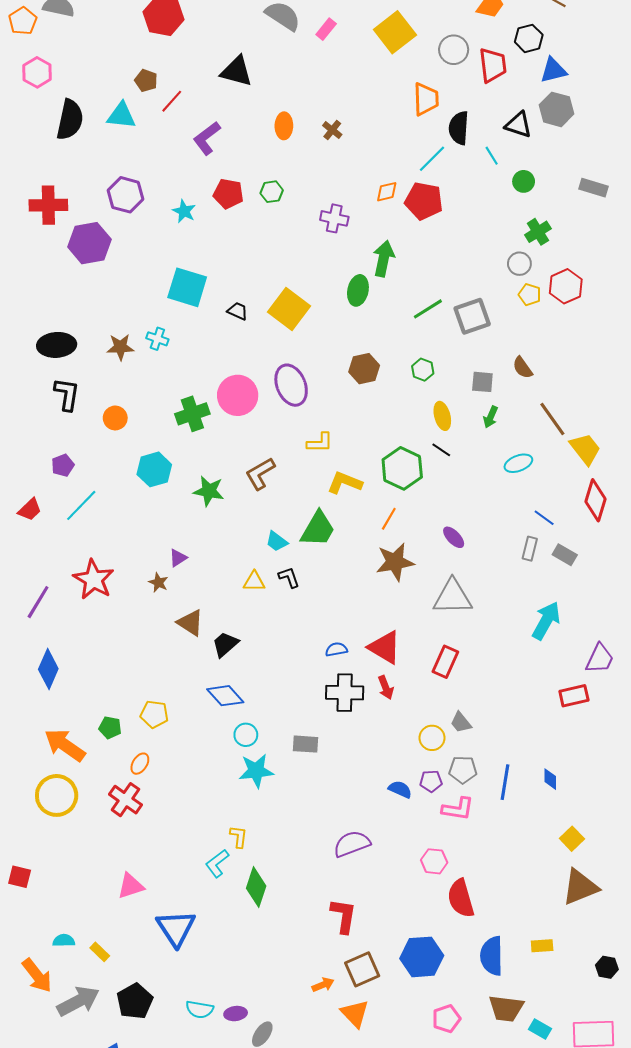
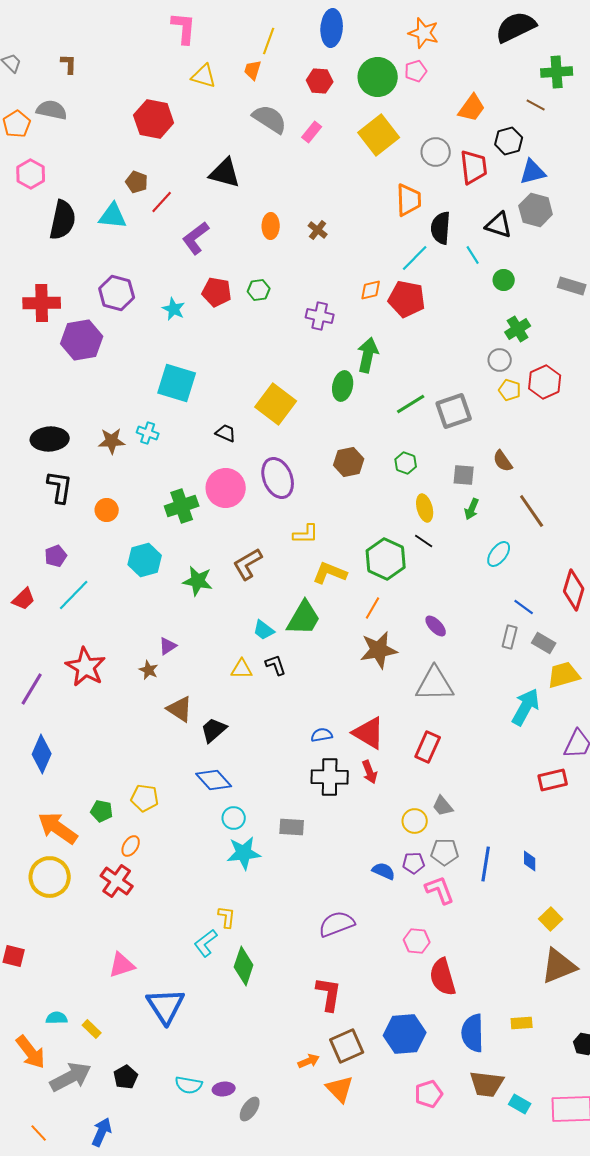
black trapezoid: (238, 311) -> (226, 433), moved
yellow trapezoid: (585, 449) -> (564, 675), moved, turned -68
cyan ellipse: (518, 463) -> (499, 554), turned -32
pink L-shape: (458, 809) -> (440, 890), turned -120
black pentagon: (135, 1001) -> (126, 1077), size x0.7

